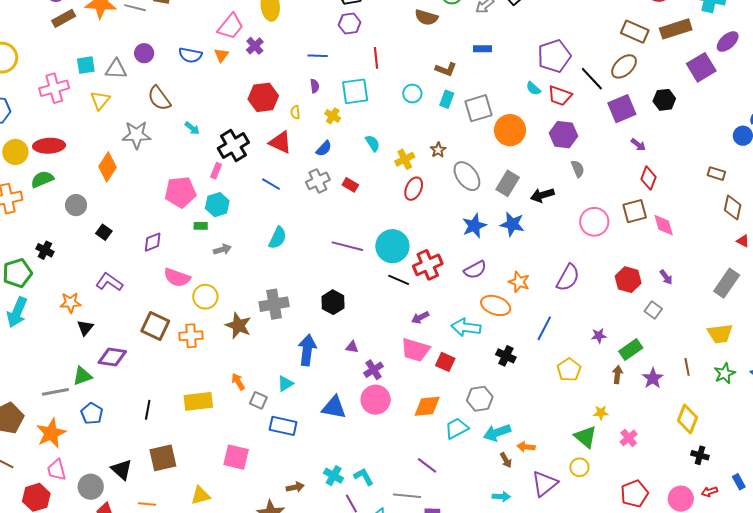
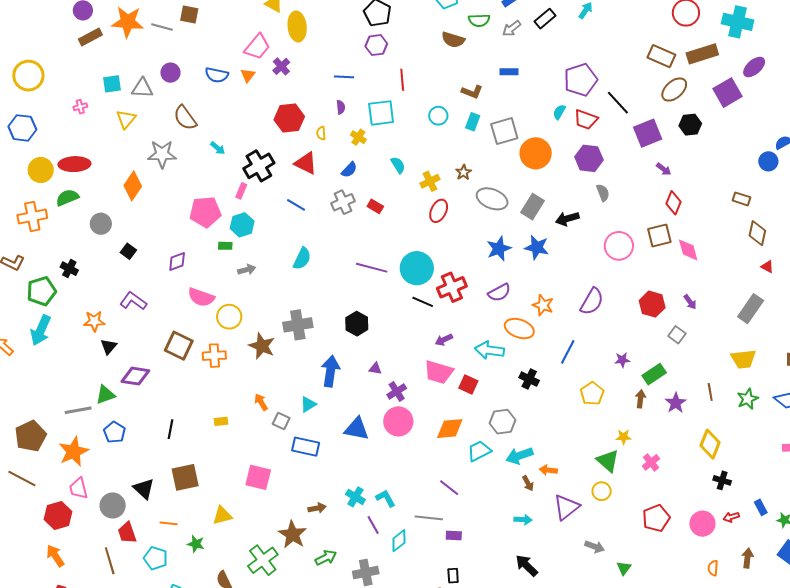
brown ellipse: (624, 66) -> (674, 90), moved
pink cross: (54, 88) -> (80, 107), size x0.5
cyan semicircle: (533, 88) -> (559, 112), turned 77
gray ellipse: (467, 176) -> (492, 199), turned -32
yellow rectangle: (198, 401) -> (221, 421), size x0.5

